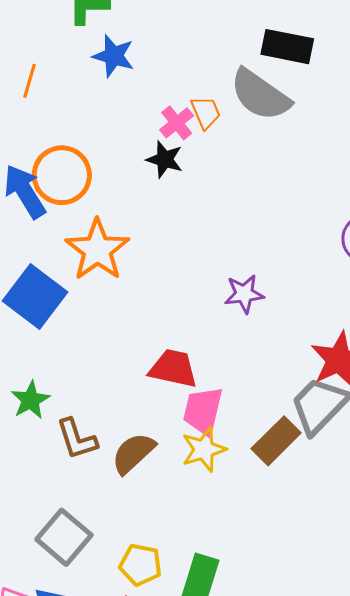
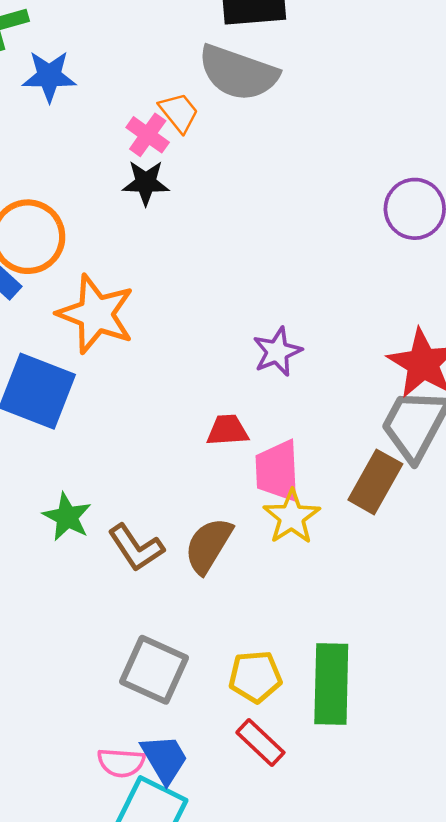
purple star: (244, 294) -> (277, 352), moved
red trapezoid: (173, 368) -> (228, 430), size x0.7

